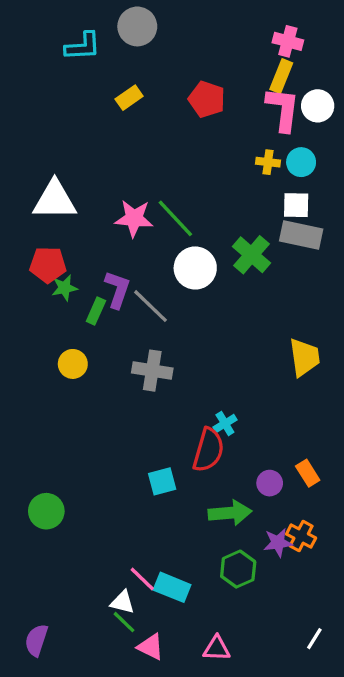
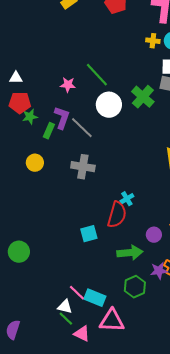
white triangle: (55, 200) -> (16, 78), moved, size x0.5
pink star: (134, 218) -> (68, 85), moved, size x0.7
pink triangle: (217, 648) -> (112, 321), moved, size x1.5

